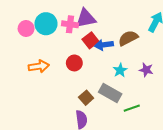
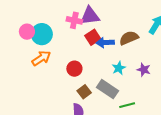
cyan circle: (46, 24) -> (42, 34), moved
pink circle: (26, 28) -> (27, 32), moved
red circle: (74, 63) -> (74, 69), moved
orange arrow: (39, 66) -> (41, 58), turned -30

